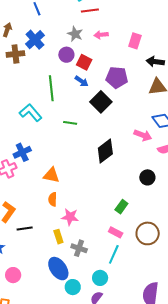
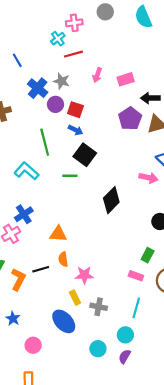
pink arrow: (101, 35) -> (97, 75), moved, turned -56
blue cross: (35, 40) -> (38, 88), moved
pink rectangle: (135, 41) -> (126, 79), turned 63
purple pentagon: (117, 77) -> (130, 119), moved, turned -30
black square: (101, 102) -> (85, 155), moved
green rectangle: (121, 207) -> (148, 255), moved
black line: (25, 228) -> (41, 269), moved
pink rectangle: (116, 232) -> (136, 276), moved
blue ellipse: (58, 269) -> (64, 321), moved

